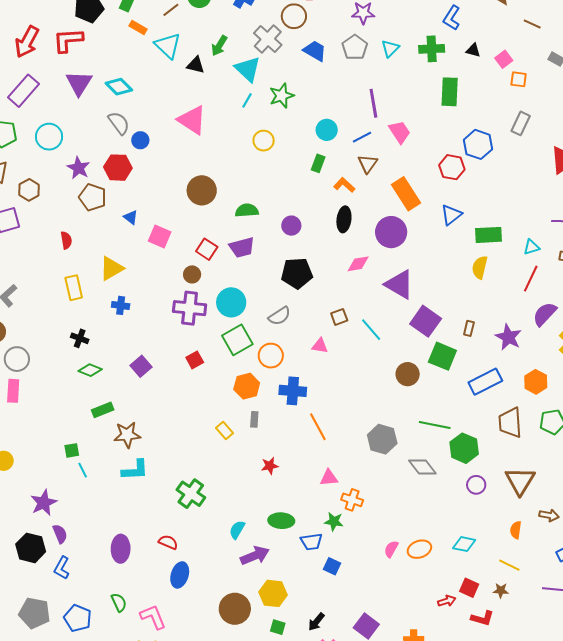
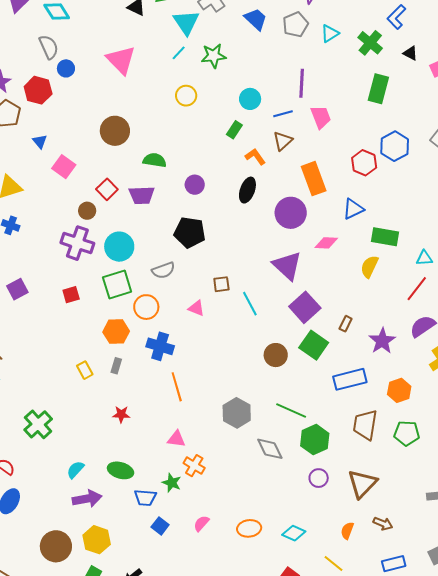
green cross: (432, 49) -> (370, 43), turned 30
pink diamond: (358, 264) -> (326, 243), moved
pink semicircle: (391, 549) -> (201, 523), moved

